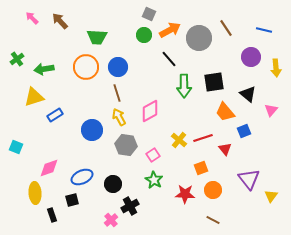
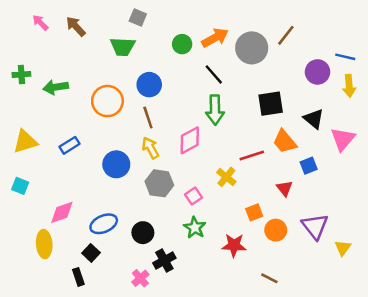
gray square: (149, 14) -> (138, 18), moved
brown line: (226, 28) -> (286, 35), turned 72
blue line: (264, 30) -> (345, 57), moved
green cross: (17, 59) -> (21, 74), turned 32
orange circle: (86, 67) -> (107, 101), moved
green arrow: (184, 86) -> (215, 110), moved
yellow triangle: (34, 97) -> (25, 142), moved
pink triangle: (271, 110) -> (343, 139), size x1.5
red line: (203, 138) -> (252, 155), moved
orange circle: (213, 190) -> (276, 230), moved
black square: (72, 200) -> (91, 253), turned -32
black rectangle: (52, 215) -> (78, 277), moved

